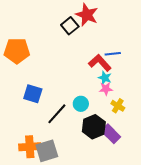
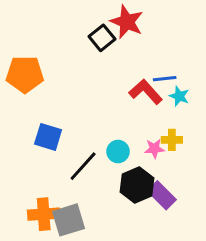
cyan star: (105, 78) -> (179, 96), moved
pink star: (106, 89) -> (154, 149), moved
yellow cross: (118, 106) -> (172, 140), moved, turned -32

